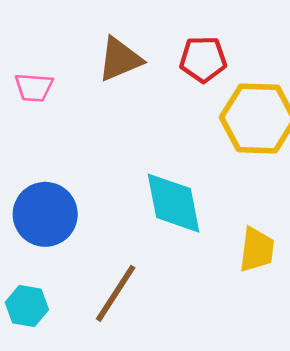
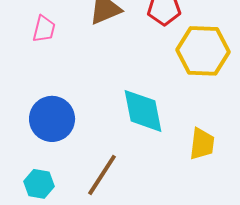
pink trapezoid: (34, 87) -> (44, 29), turned -80

